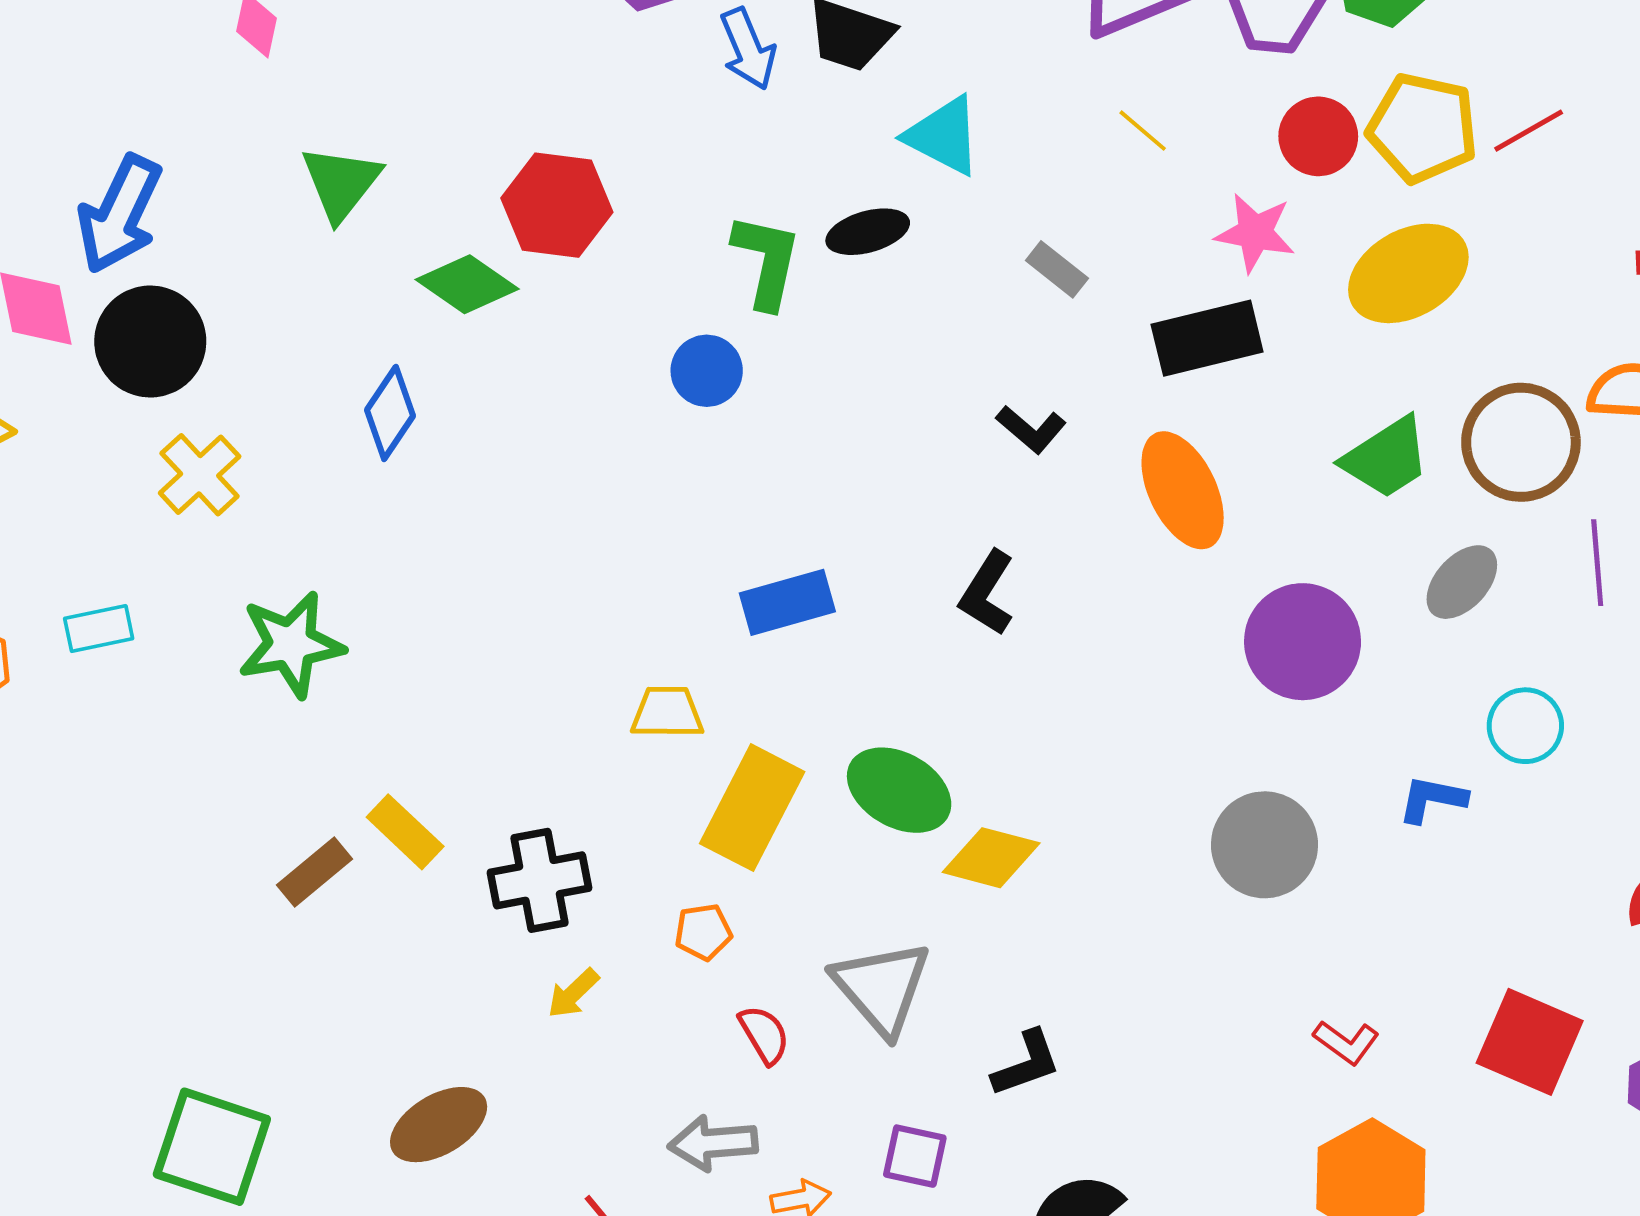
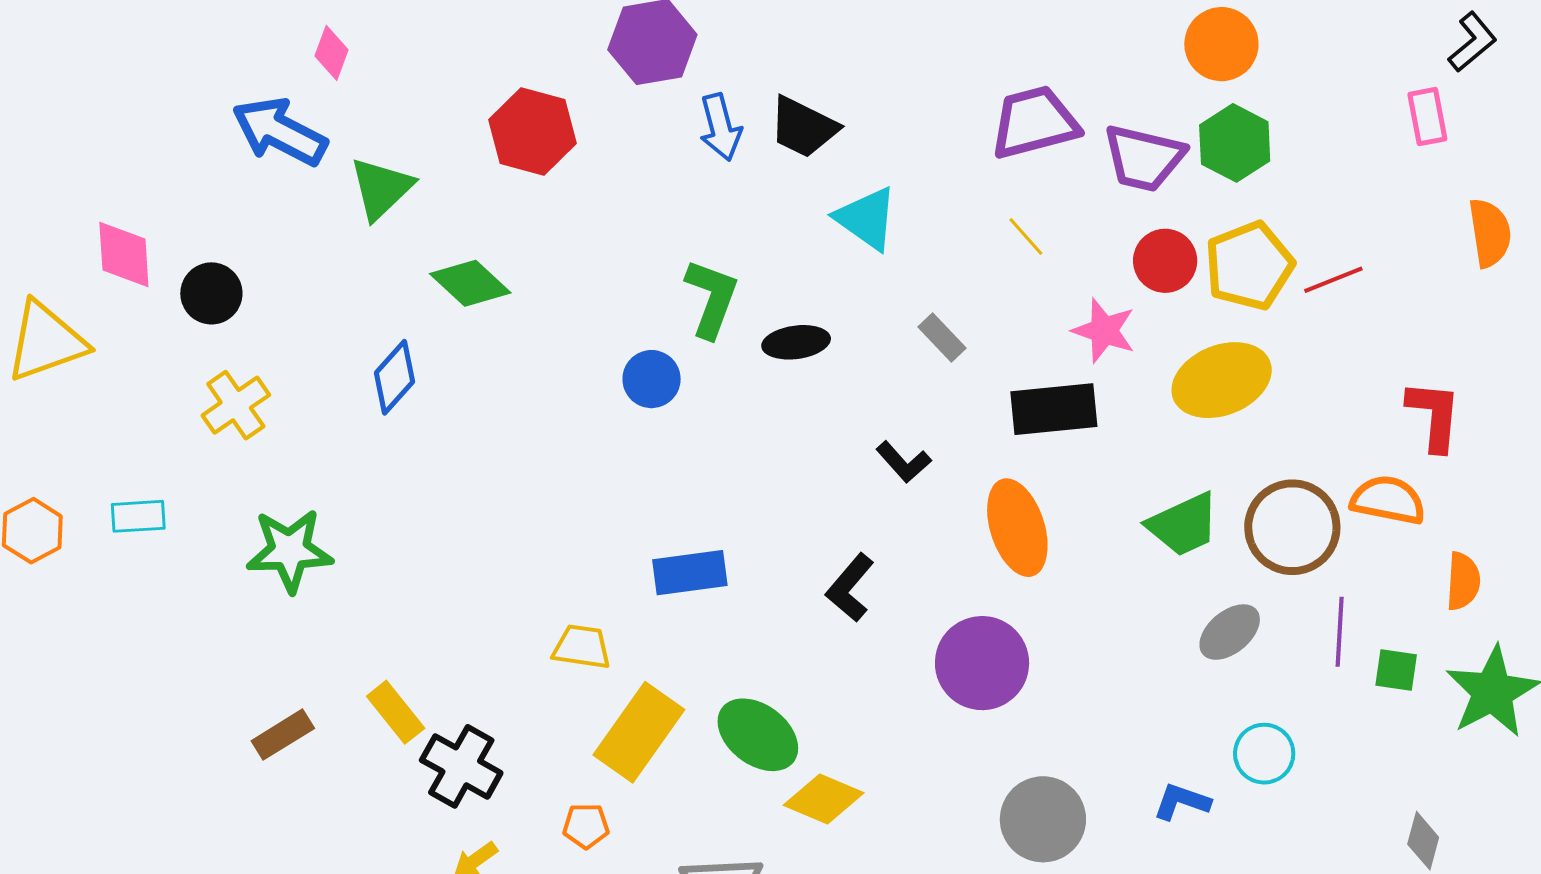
yellow pentagon: (1423, 128) -> (1249, 266), turned 30
red hexagon: (557, 205) -> (532, 132), moved
blue arrow: (120, 214) -> (279, 132), moved, turned 84
black ellipse: (868, 232) -> (796, 342), moved
black circle: (150, 341) -> (211, 293), size x0.7
purple circle: (1303, 642) -> (982, 663), moved
yellow rectangle: (405, 832) -> (396, 712), moved
black cross: (540, 880) -> (461, 766), turned 32

